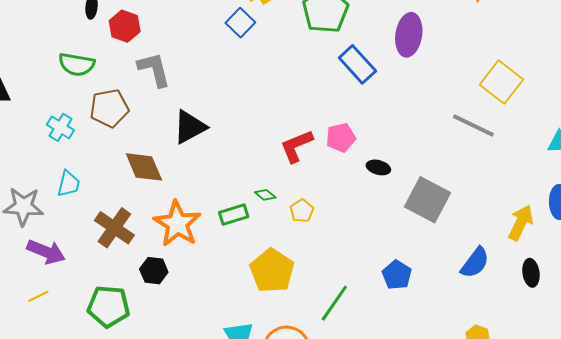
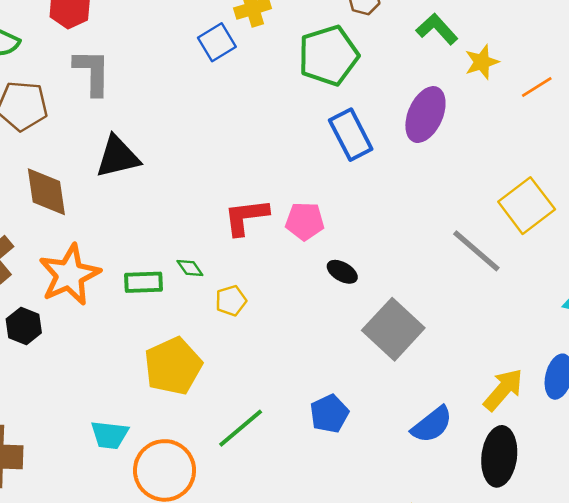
black ellipse: (531, 273) -> (499, 456), size x1.6

